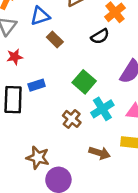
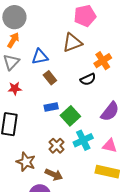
blue rectangle: (37, 85) -> (51, 107), moved
brown arrow: (100, 153) -> (54, 175), moved
brown star: (38, 158) -> (26, 162), moved

